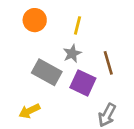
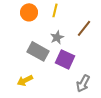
yellow line: (77, 25) -> (55, 10), moved
brown line: (108, 63) -> (84, 28), moved, turned 54

